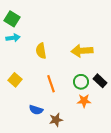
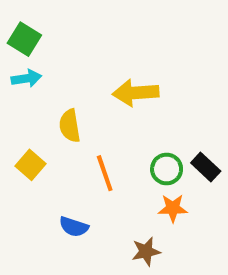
yellow semicircle: (41, 51) -> (70, 126), moved
yellow arrow: (82, 51) -> (136, 93), moved
brown star: (56, 120) -> (146, 251), moved

